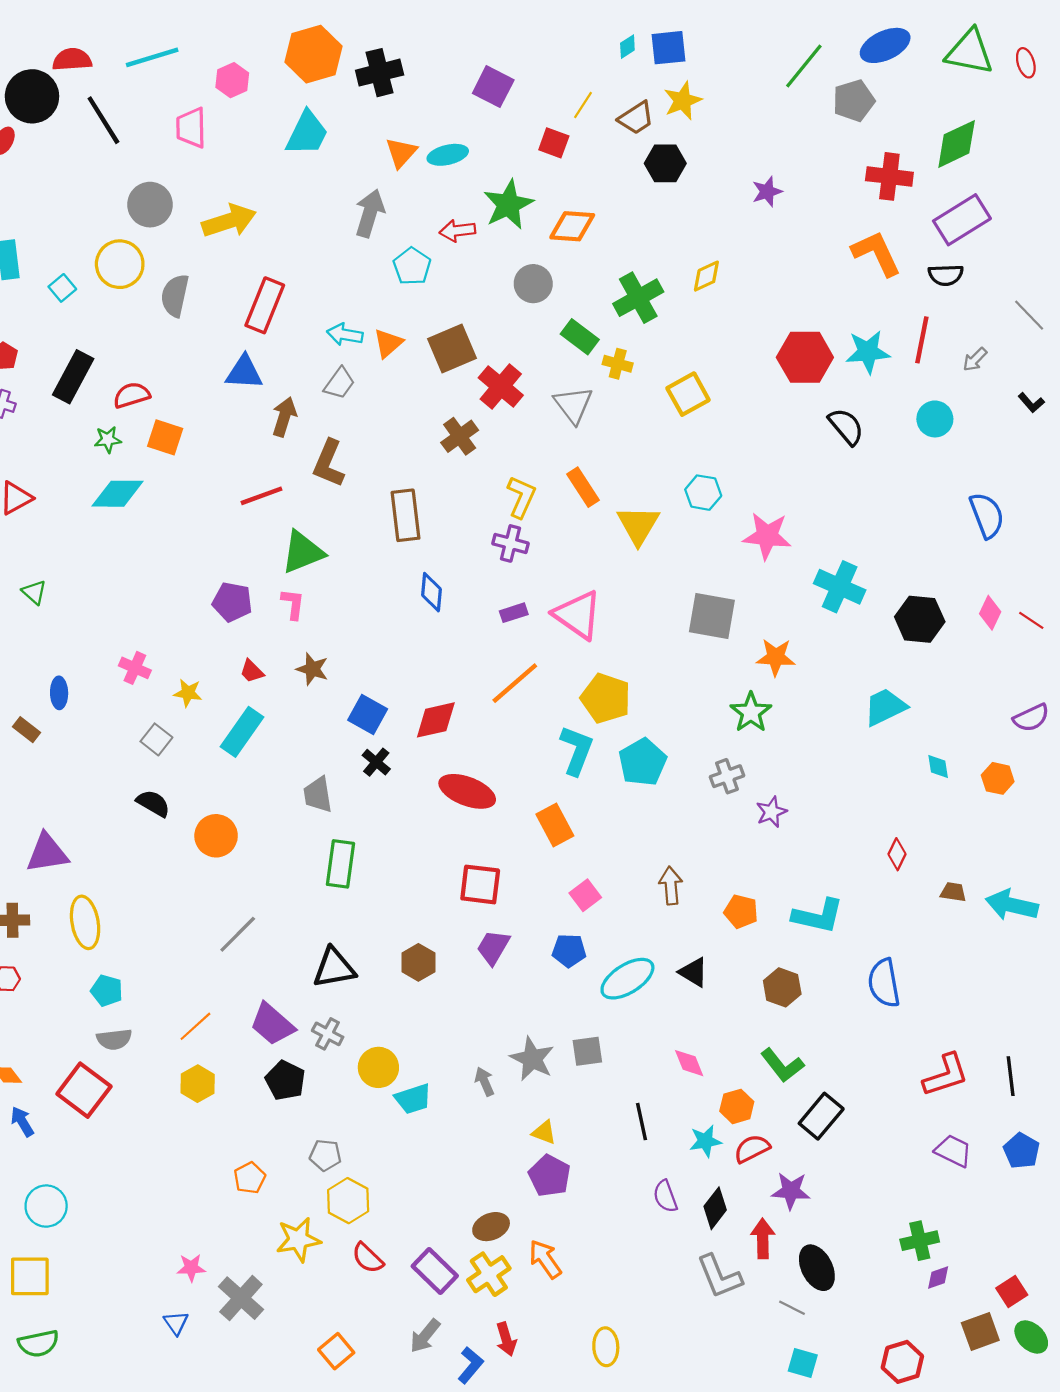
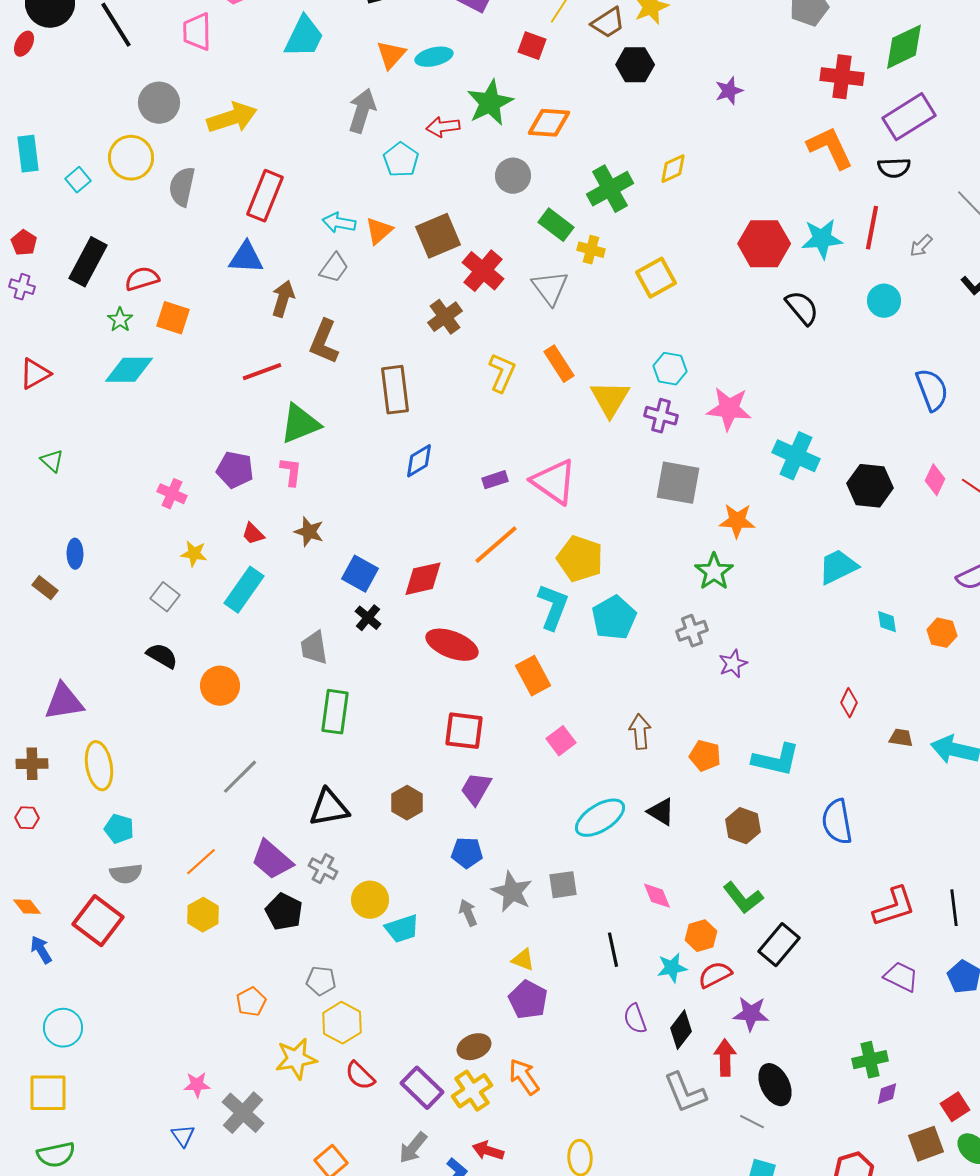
green star: (108, 440) -> (120, 320), turned -30
purple cross: (511, 543) -> (661, 416), moved
blue diamond: (431, 592) -> (419, 461), turned 54
pink cross: (135, 668) -> (172, 494), moved
blue pentagon: (569, 951) -> (467, 853), moved
red arrow: (506, 1339) -> (488, 1151), turned 124

